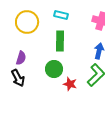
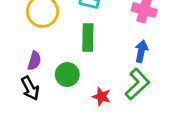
green circle: (54, 69) -> (67, 75), moved

